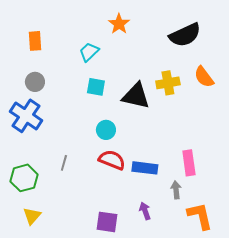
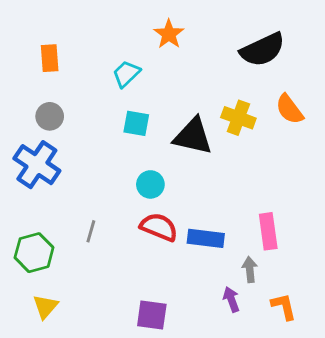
yellow cross: (168, 83) -> (238, 118), turned 30
purple arrow: (145, 211) -> (231, 299), moved
orange L-shape: (200, 216) -> (284, 307), size x0.7

